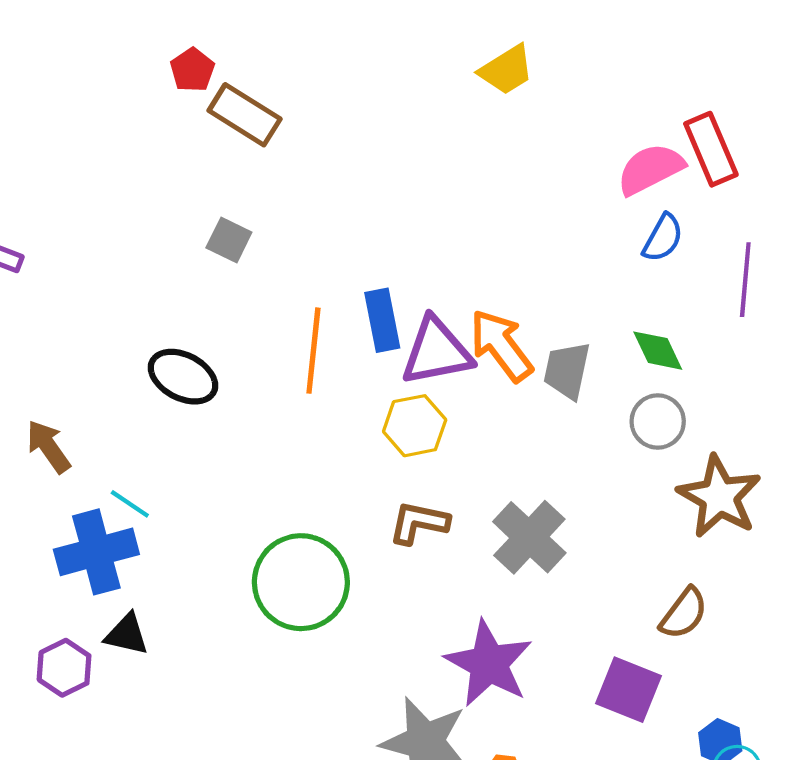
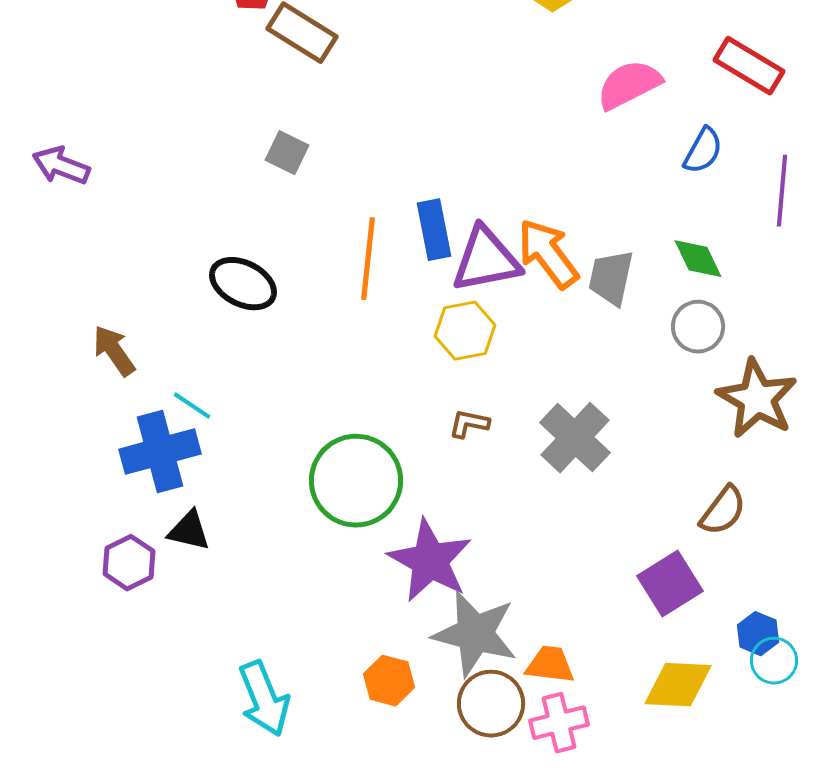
red rectangle: (711, 149) -> (749, 66), turned -36
pink semicircle: (650, 169) -> (629, 85), moved
brown L-shape: (419, 523) -> (469, 424), size x0.7
purple star: (489, 664) -> (430, 561), moved
purple square: (628, 690) -> (670, 584), turned 36

